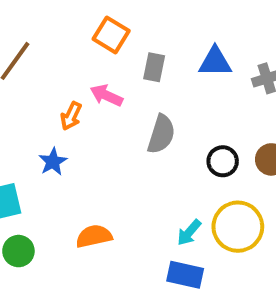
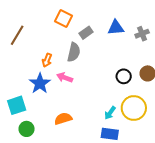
gray rectangle: (154, 67) -> (86, 33), turned 48
pink arrow: (106, 95) -> (65, 78), moved
gray semicircle: (161, 134) -> (74, 52), moved
blue star: (53, 162) -> (40, 83), size x1.5

